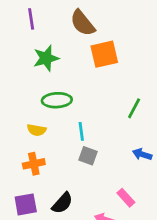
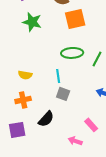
green star: (46, 58) -> (32, 22), turned 30
green ellipse: (57, 100) -> (72, 53), moved
black semicircle: (62, 203) -> (46, 119), moved

